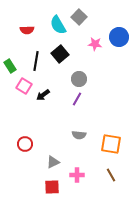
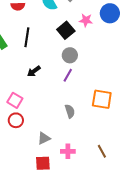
black square: (60, 54) -> (66, 30), moved
pink square: (24, 86) -> (15, 100), moved
gray semicircle: (79, 135) -> (70, 111), turned -112
orange square: (111, 144) -> (102, 99), moved

